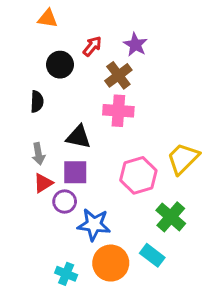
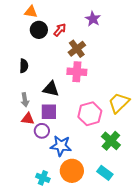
purple star: (135, 45) -> (93, 19), moved
black circle: (60, 65) -> (39, 30), moved
red triangle: (43, 183) -> (28, 119), turned 40
cyan rectangle: (152, 255) -> (105, 173), moved

